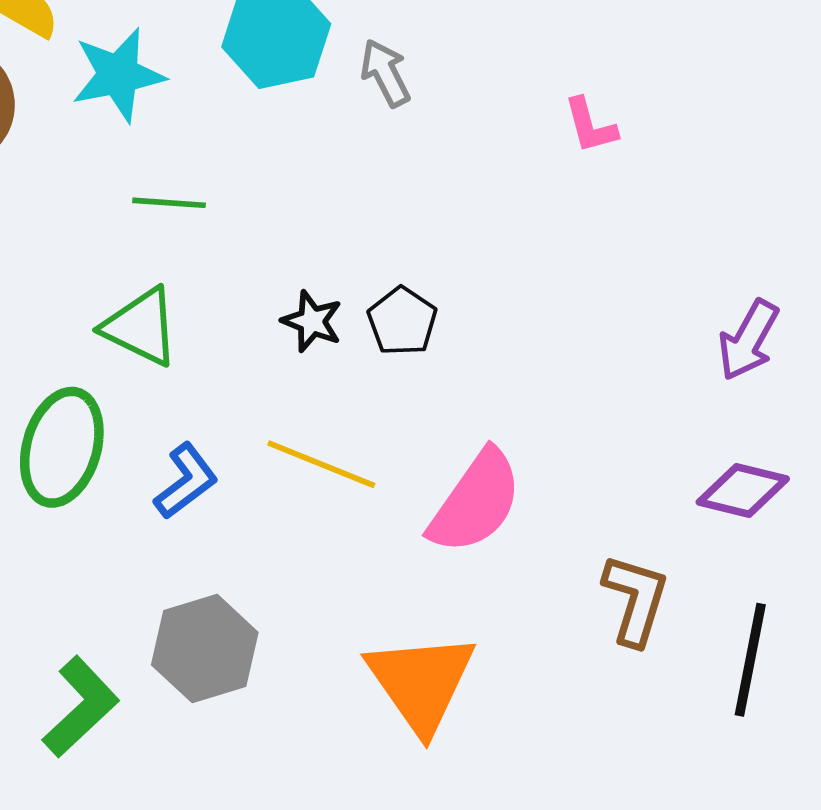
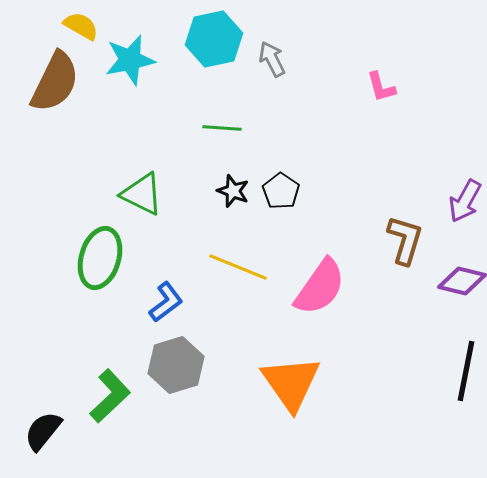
green line: (169, 203) -> (222, 128), moved
blue L-shape: (186, 481) -> (166, 302), moved
brown L-shape: (635, 600) -> (405, 240), moved

